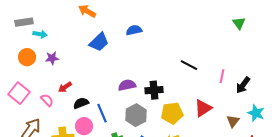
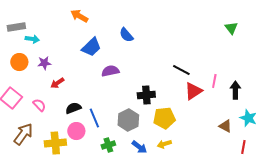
blue semicircle: (134, 30) -> (126, 35), turned -119
purple semicircle: (127, 85) -> (110, 71), moved
black arrow: (243, 85) -> (235, 90), turned 144
red arrow: (65, 87) -> (57, 83), moved
red triangle: (203, 108) -> (193, 91), moved
brown triangle: (233, 121) -> (225, 126), turned -40

